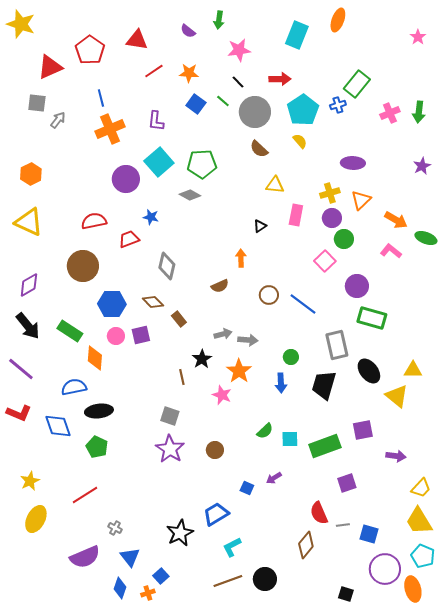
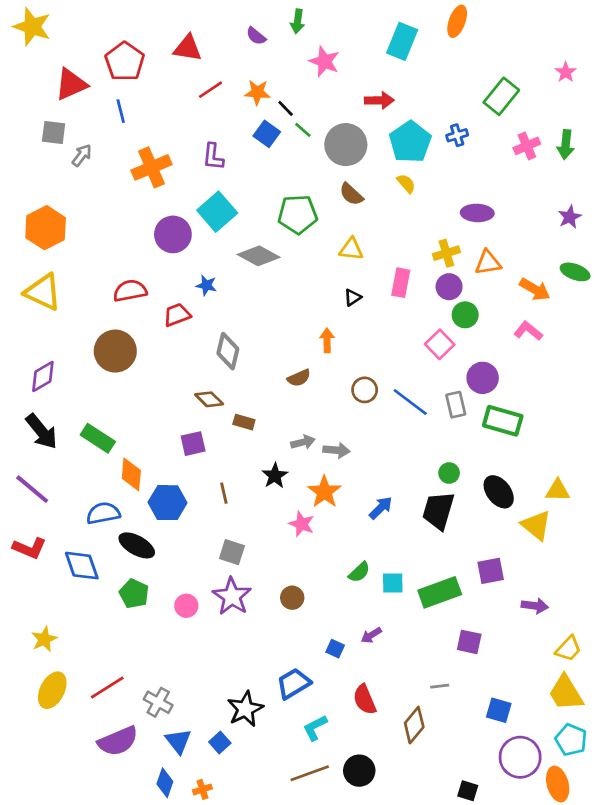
pink star: (418, 37) -> (566, 72), moved
pink star: (239, 50) -> (324, 61), turned 30
black line: (238, 82) -> (286, 108), moved
green rectangle: (357, 84) -> (501, 96), moved
blue line: (101, 98) -> (121, 111), moved
green pentagon: (202, 164) -> (298, 214), moved
orange hexagon: (31, 174) -> (46, 228), size x1.4
yellow triangle: (275, 185) -> (351, 249), moved
gray diamond: (190, 195) -> (259, 256), size x1.4
orange triangle: (361, 200) -> (488, 263), turned 35
green ellipse: (426, 238) -> (575, 272), moved
blue hexagon: (112, 304) -> (168, 503), moved
brown rectangle: (179, 319) -> (244, 422), turned -35
pink circle: (116, 336) -> (186, 606), moved
gray rectangle: (337, 345) -> (456, 405), moved, size x0.7
green circle: (291, 357) -> (449, 473), moved
brown line: (182, 377) -> (224, 493), moved
blue arrow: (281, 383) -> (381, 508), turned -132
black ellipse: (99, 411) -> (137, 545), turned 36
purple square: (347, 483) -> (469, 642), turned 30
red line: (85, 495) -> (107, 688), moved
red semicircle: (319, 513) -> (365, 700), moved
gray line: (343, 525) -> (440, 686), moved
gray cross: (115, 528) -> (158, 702), size x1.5
blue square: (161, 576) -> (220, 742), moved

